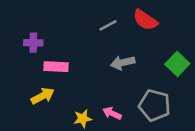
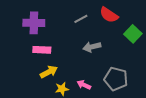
purple cross: (33, 43) -> (34, 23), moved, size x1.5
green square: (177, 64) -> (133, 34), moved
yellow arrow: (43, 96) -> (49, 72), moved

